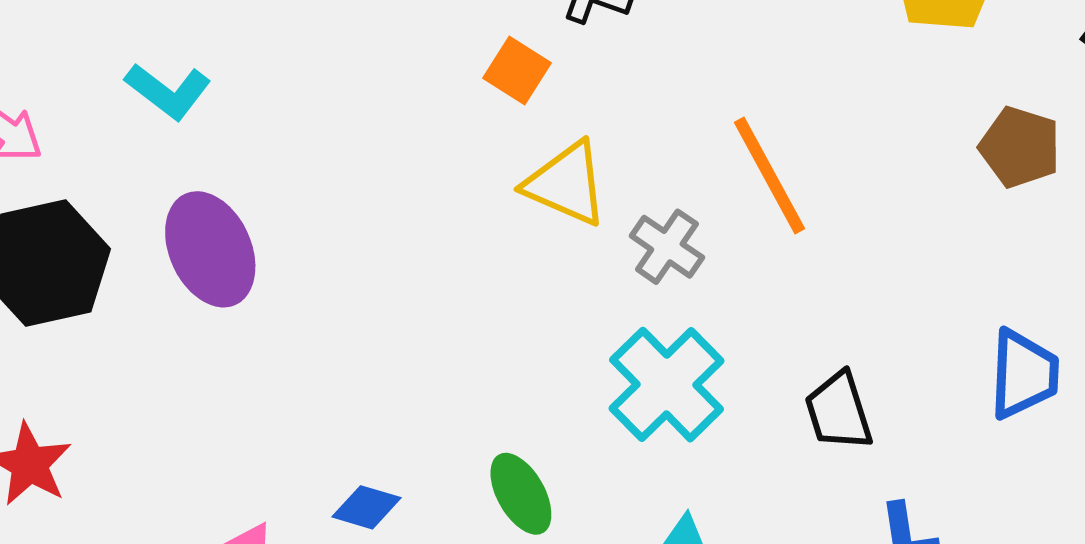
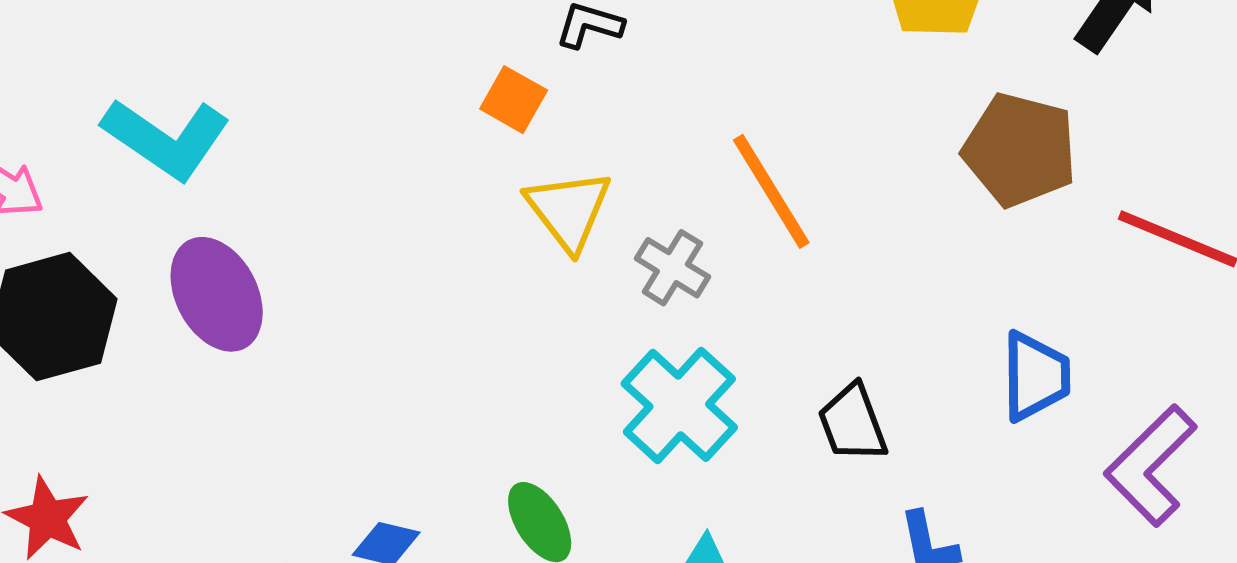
cyan L-shape: (168, 91) -> (166, 138), size x1.5
brown pentagon: (1020, 147) -> (1020, 150), size x1.4
yellow triangle: (566, 184) -> (569, 210), turned 32

